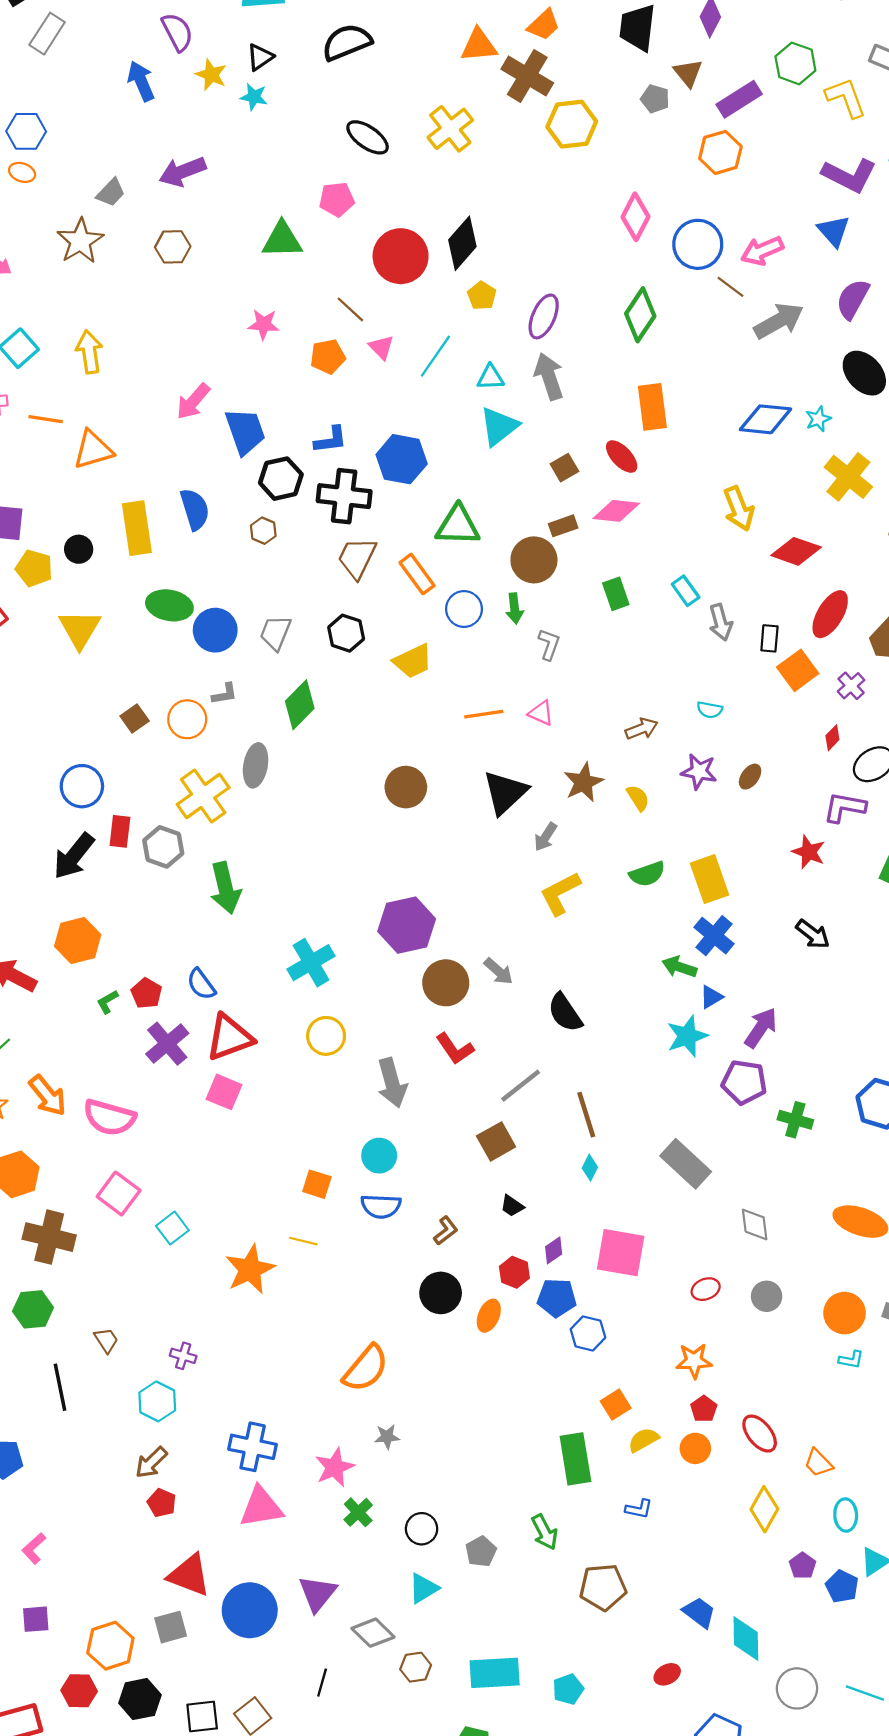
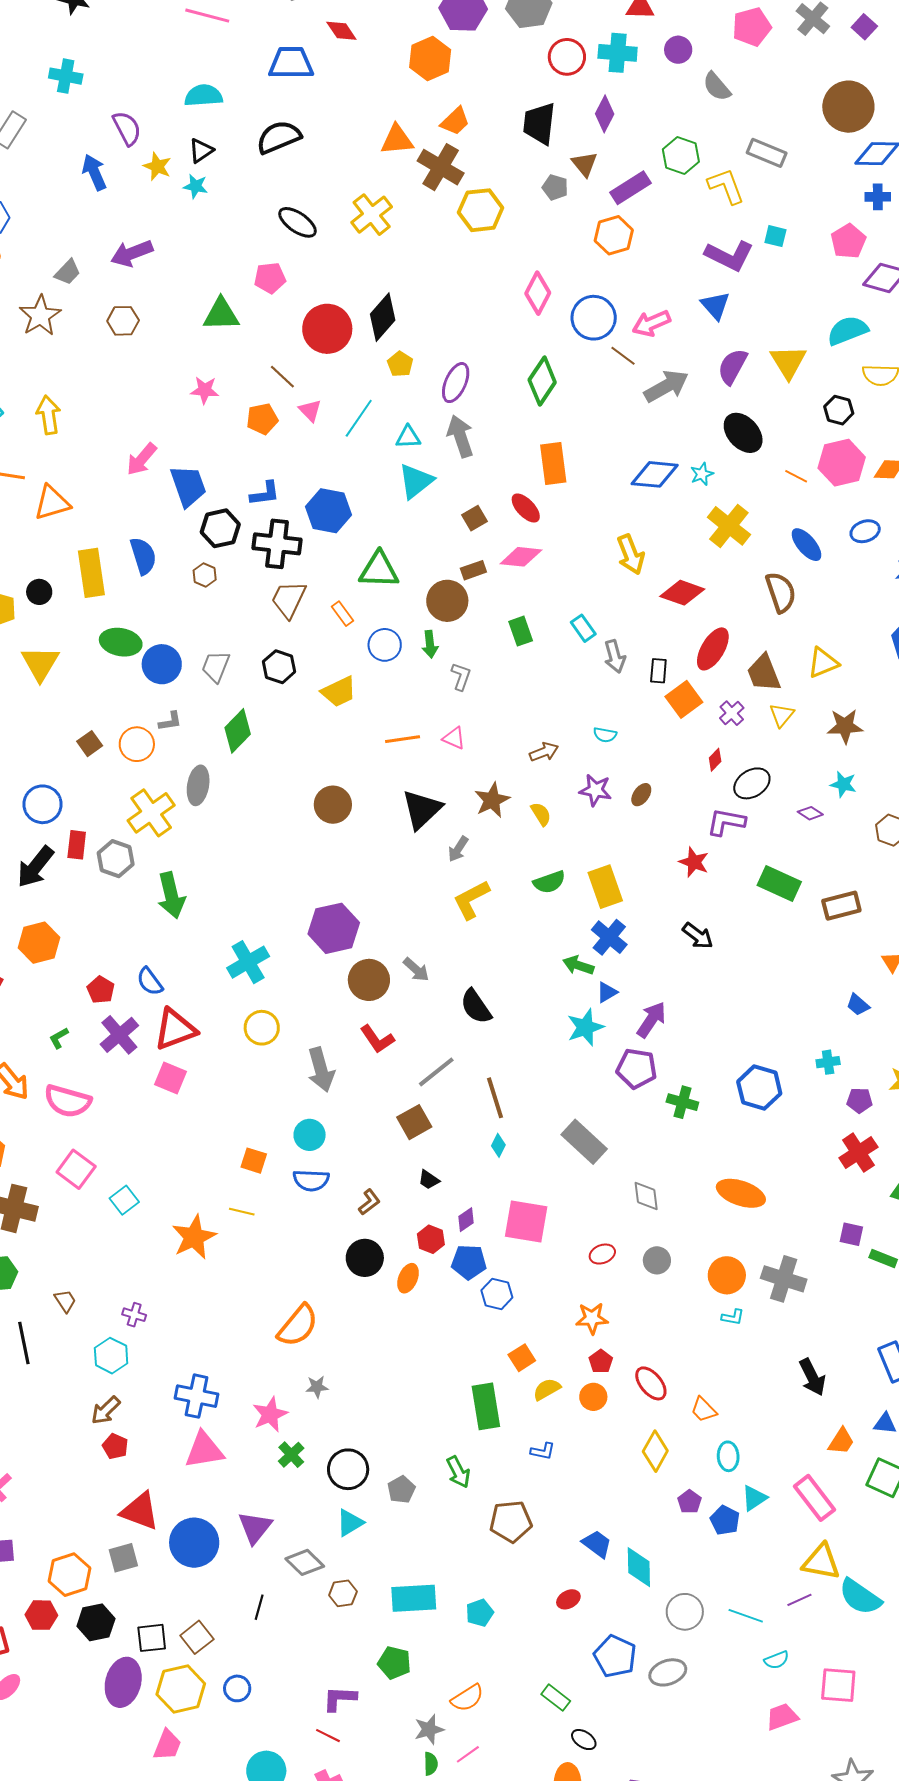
orange rectangle: (417, 574) -> (343, 614), size x0.7
green L-shape: (107, 1002) -> (59, 1038), moved
black circle: (422, 1529) -> (348, 1469), size x1.4

